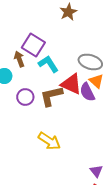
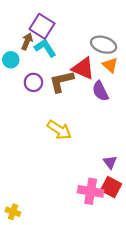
brown arrow: (19, 59) -> (27, 41), turned 42
cyan L-shape: (48, 64) -> (45, 48), moved
purple semicircle: (87, 92) -> (100, 91), moved

